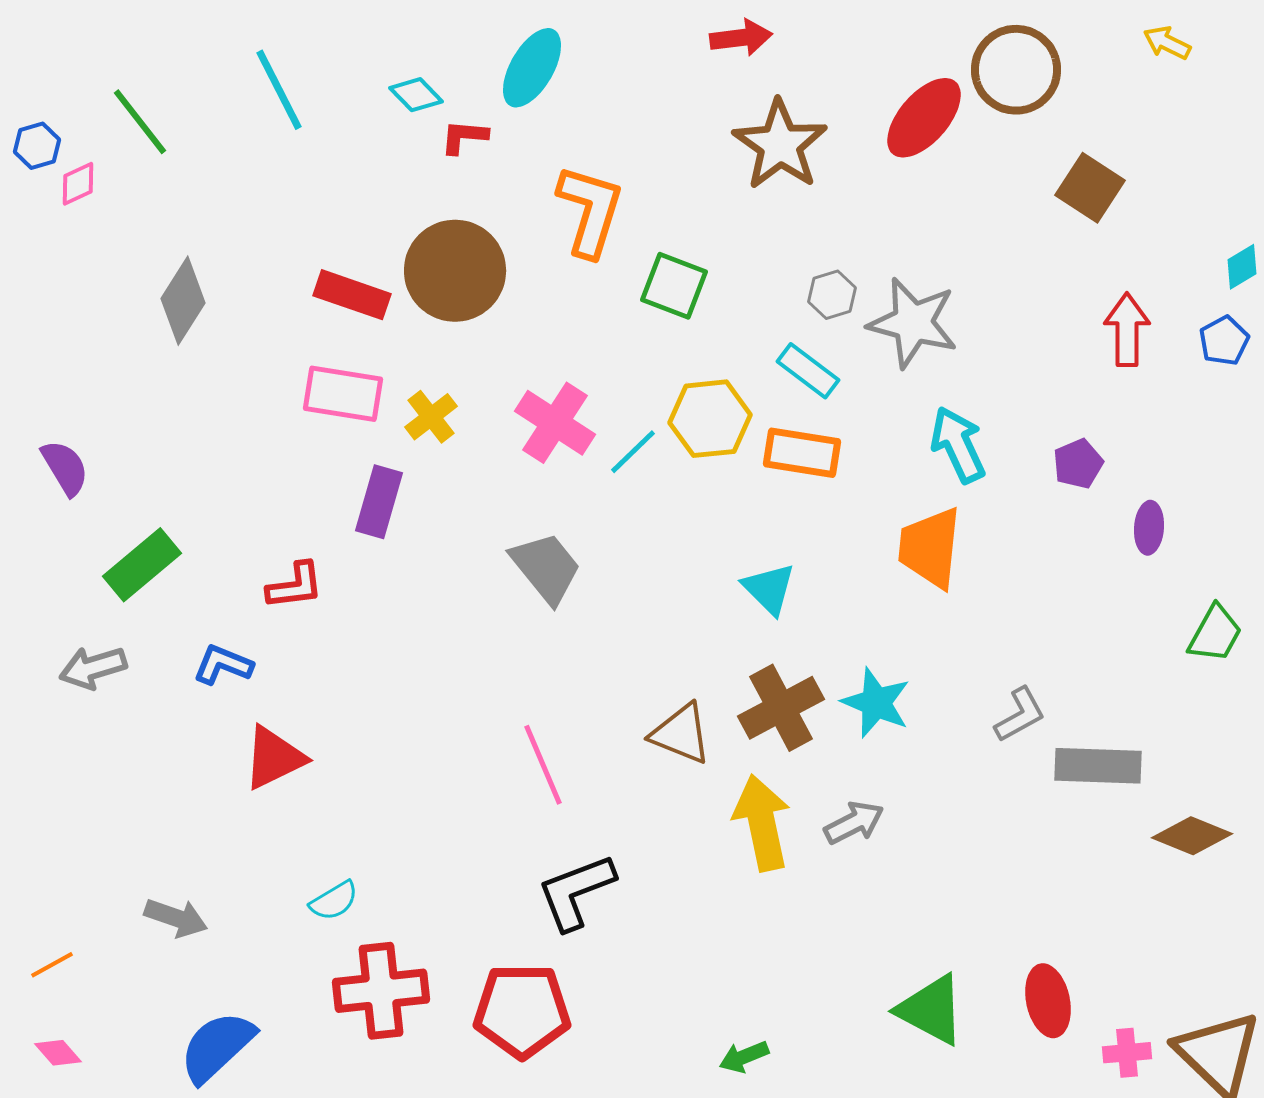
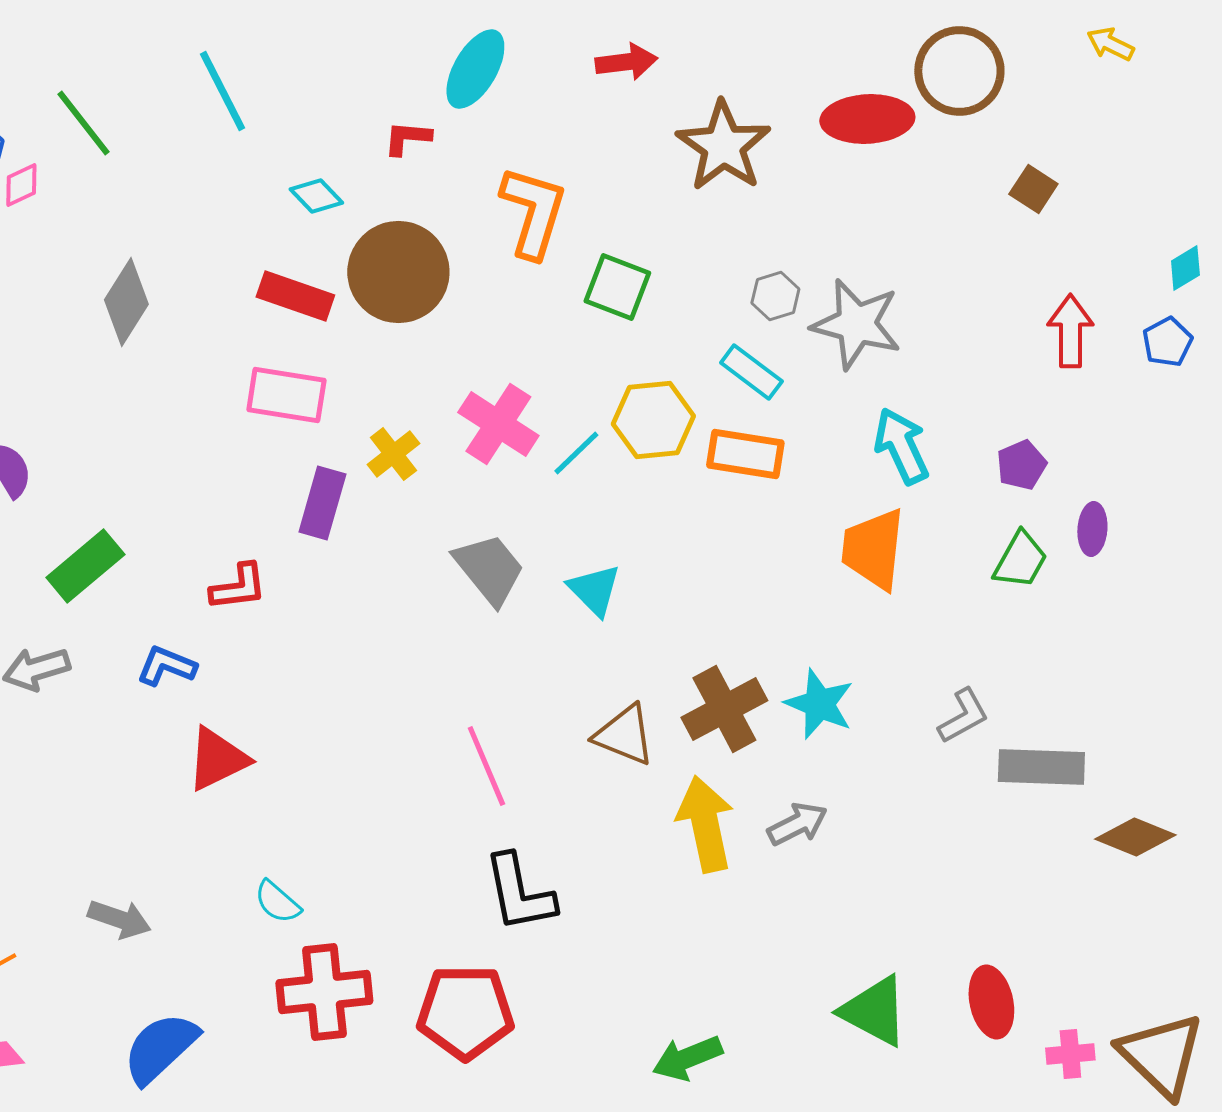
red arrow: (741, 38) -> (626, 62), moved
cyan diamond: (416, 95) -> (316, 196), moved
red ellipse: (924, 118) -> (867, 119), turned 46
brown square: (1090, 188) -> (1033, 189), size x0.7
yellow cross: (431, 417) -> (393, 454), moved
cyan triangle: (769, 589) -> (594, 590), moved
green trapezoid: (1215, 634) -> (1020, 560), moved
black L-shape: (576, 892) -> (519, 893), turned -80
cyan semicircle: (334, 901) -> (277, 902), turned 72
green arrow: (744, 1057) -> (687, 1058), size x1.4

